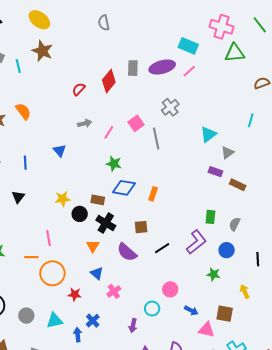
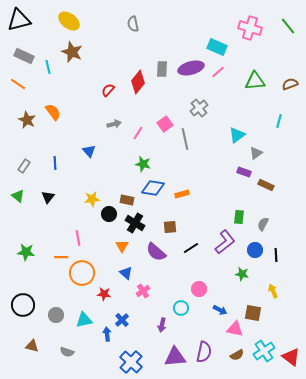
green triangle: (235, 53) -> (255, 81), moved
orange rectangle: (153, 194) -> (182, 194), turned 56
black line: (258, 259) -> (276, 255), moved

